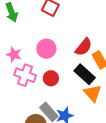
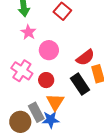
pink star: (14, 55) -> (28, 32), moved
orange triangle: (93, 93) -> (55, 102), moved

